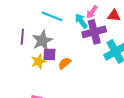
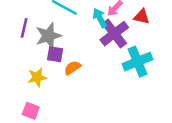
purple cross: (94, 32) -> (114, 34), turned -30
yellow star: (39, 62) -> (37, 77), moved

